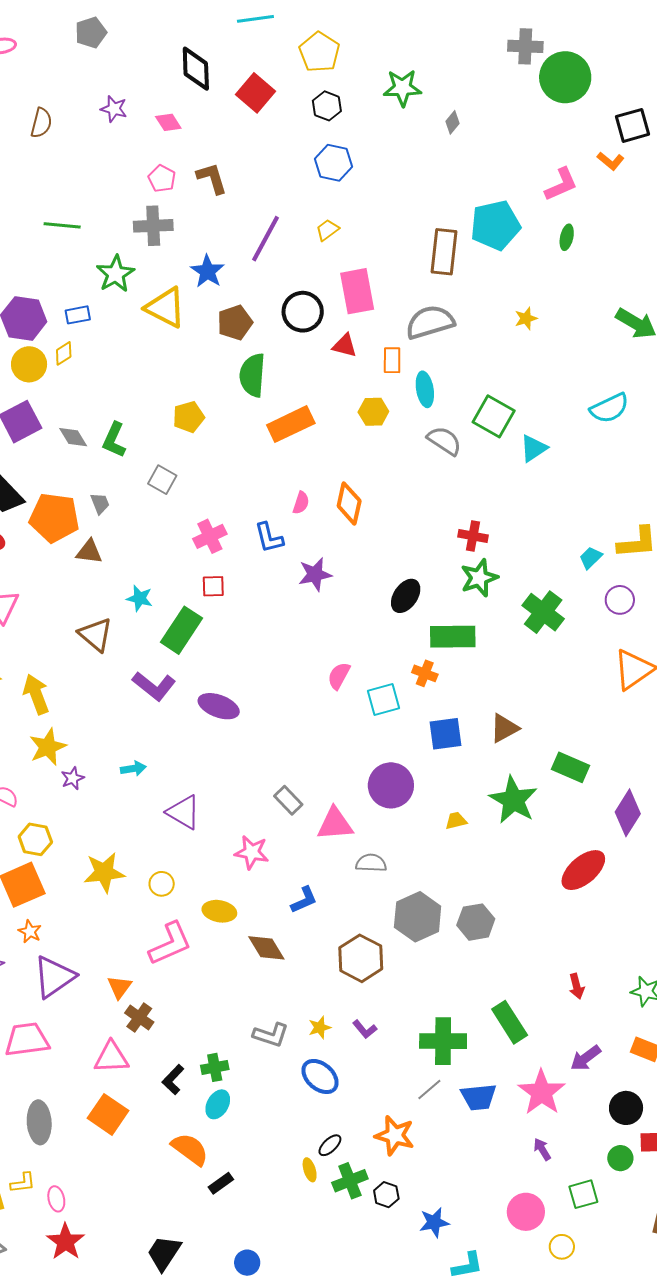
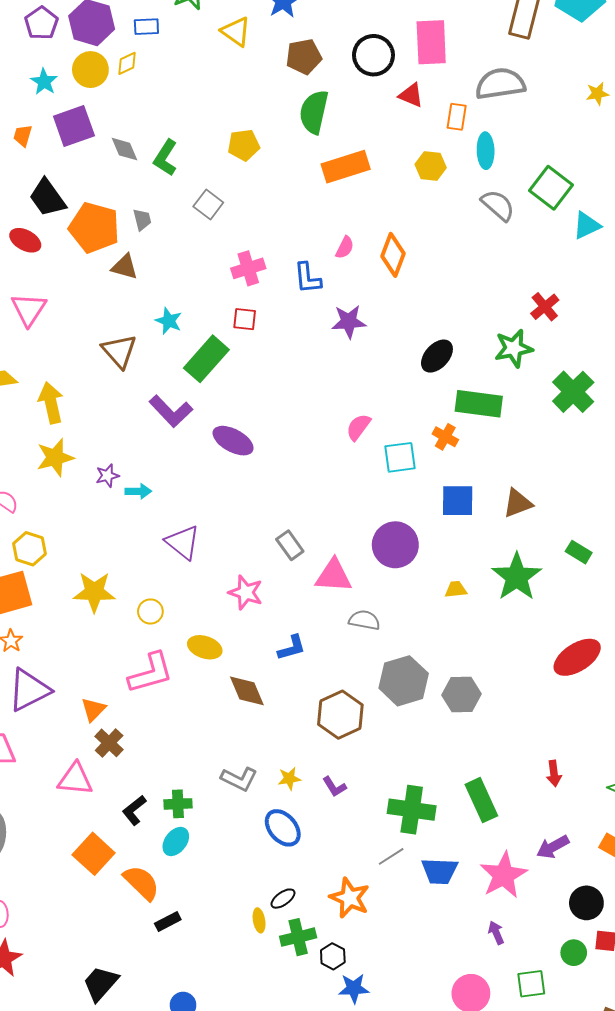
yellow triangle: (165, 308) -> (236, 32), size x0.7
red cross: (473, 536) -> (545, 307), moved, turned 32
green rectangle: (570, 767) -> (579, 552), size x0.7
purple star: (73, 778) -> (107, 476), moved
orange square: (108, 1114) -> (94, 854), moved
blue star: (434, 1222) -> (354, 988), moved

